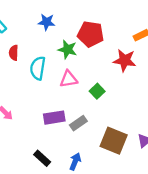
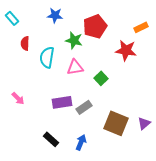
red pentagon: (91, 34) -> (95, 26), turned -30

